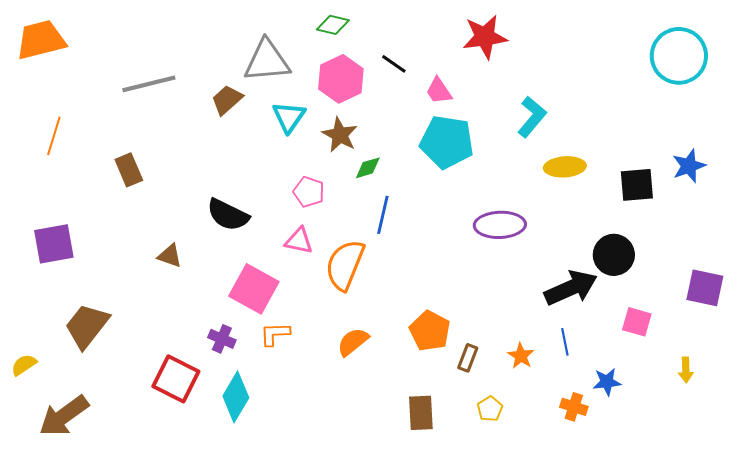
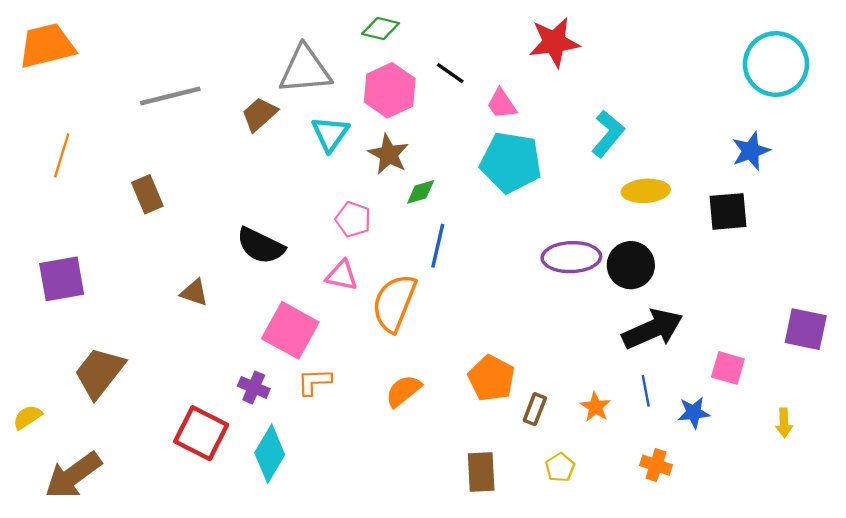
blue star: (689, 166) -> (751, 151), moved
black circle: (614, 255) -> (631, 265), moved
blue star: (607, 382) -> (694, 413), moved

